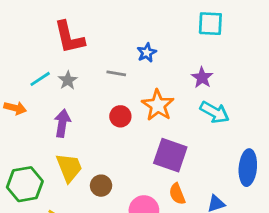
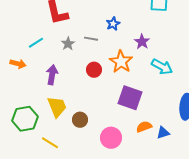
purple star: (202, 78) -> (142, 42), moved
gray star: (68, 80) -> (68, 44), moved
orange semicircle: (177, 194) -> (144, 127), moved, turned 91

